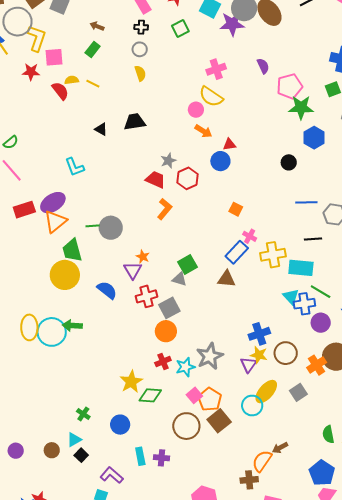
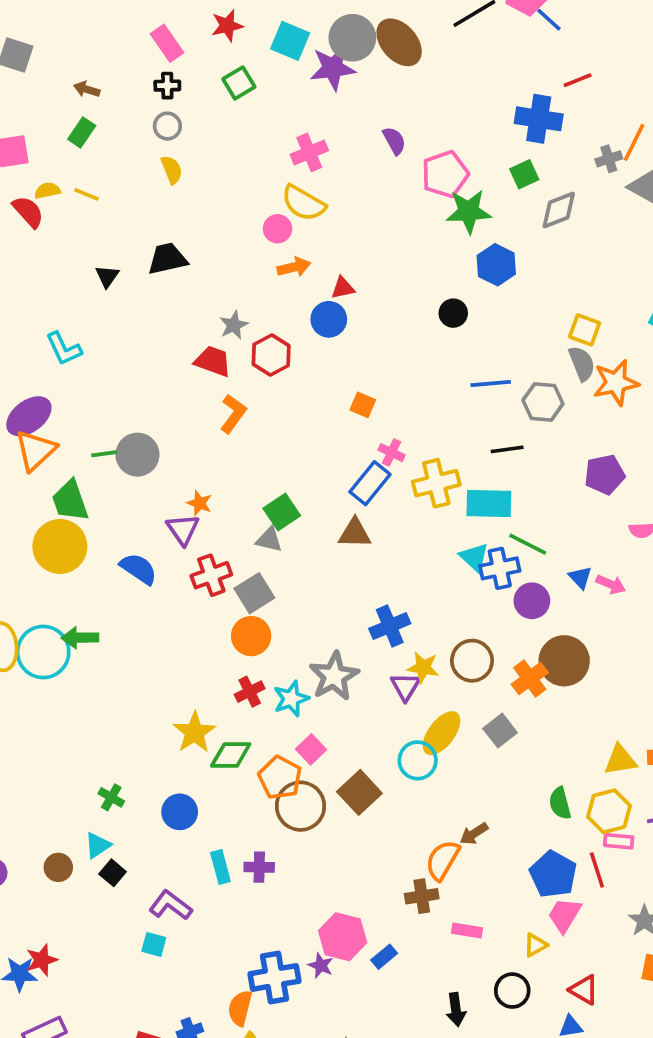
black triangle: (101, 129) -> (107, 276), turned 40
orange arrow: (203, 131) -> (294, 267), turned -42
blue cross: (259, 334) -> (390, 626), moved
orange pentagon: (210, 399) -> (280, 778), moved

